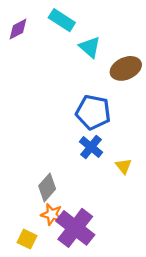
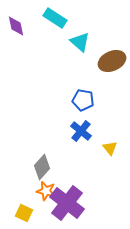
purple diamond: (18, 29) -> (16, 26), turned -75
blue pentagon: (93, 112) -> (83, 100), size x0.7

